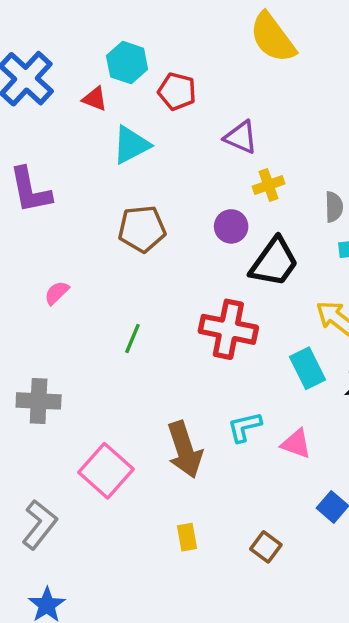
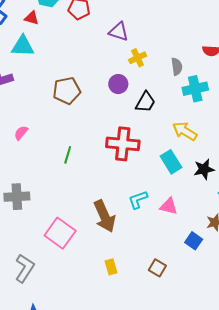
cyan triangle: (131, 145) -> (23, 46), moved, turned 35
black trapezoid: (274, 262) -> (145, 102), size x0.7

